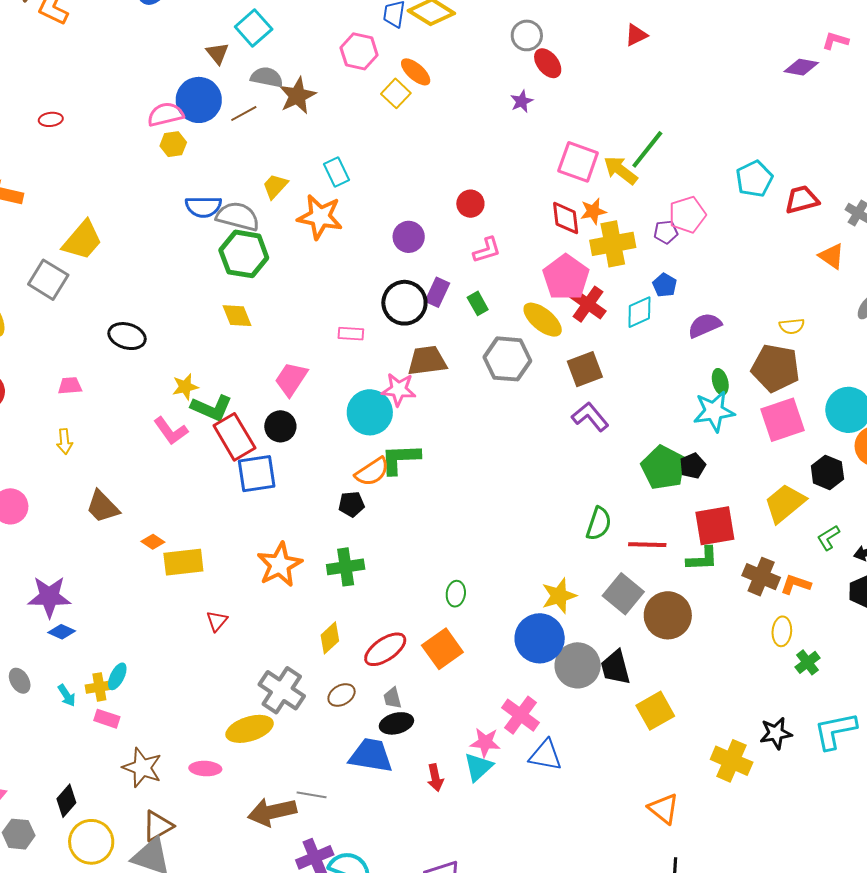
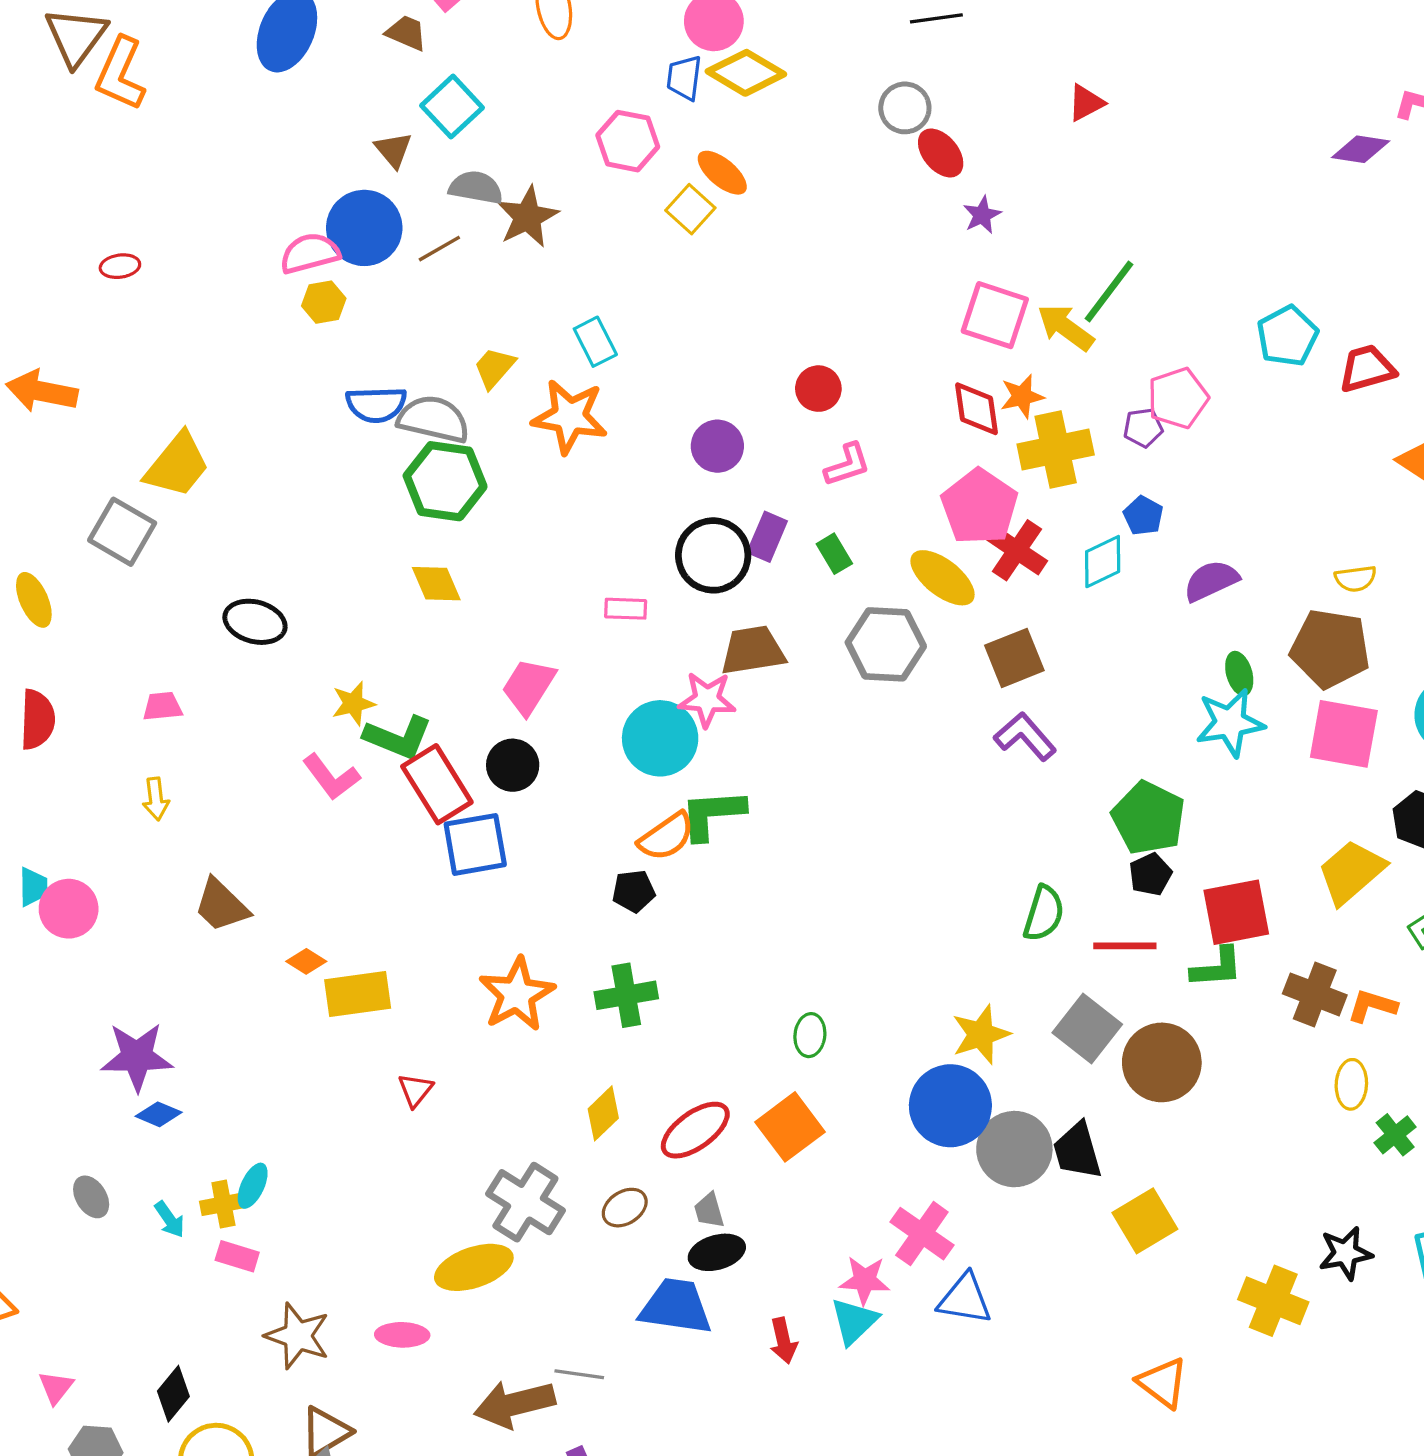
purple star: (522, 101) -> (982, 215), moved
pink square: (782, 420) -> (1344, 734), turned 30
black pentagon: (693, 466) -> (1150, 874), moved

